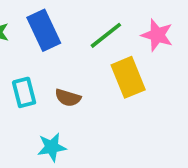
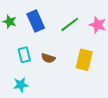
yellow rectangle: (128, 77) -> (84, 60), moved, turned 35
cyan star: (52, 147) -> (21, 85), moved

